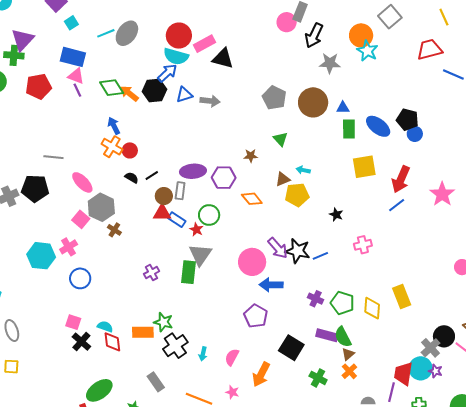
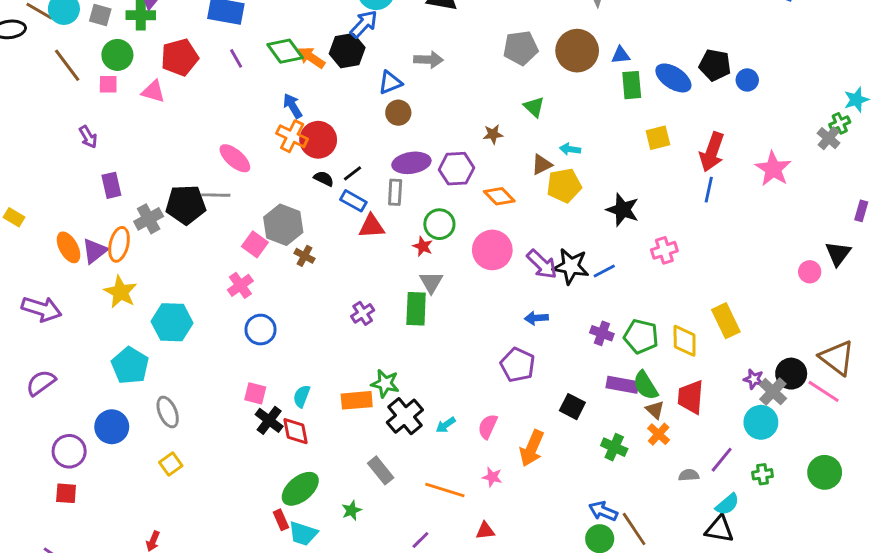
pink triangle: (76, 76) -> (153, 91), moved
blue triangle: (184, 95) -> (390, 83), moved
gray pentagon: (274, 98) -> (521, 48), turned -30
blue circle: (415, 134) -> (747, 80), moved
red circle: (130, 150) -> (318, 140), size x1.6
gray line: (53, 157) -> (216, 195), moved
yellow square: (364, 167) -> (658, 138), size x0.7
pink ellipse: (82, 182) -> (235, 158), moved
brown circle: (164, 196) -> (398, 113), moved
blue line: (397, 205) -> (709, 190), turned -36
black star: (336, 215) -> (623, 210), size x1.6
blue rectangle: (177, 220) -> (353, 201), moved
gray triangle: (200, 255) -> (431, 282), size x0.7
cyan hexagon: (41, 256) -> (172, 322), moved
pink circle: (252, 262) -> (492, 250), moved
blue arrow: (271, 285) -> (536, 318), size x0.7
cyan semicircle: (105, 327) -> (302, 396), turned -84
red diamond: (112, 342) -> (296, 431), moved
black square: (291, 348) -> (572, 407), size x0.7
cyan arrow: (203, 354) -> (446, 425), turned 48
brown triangle: (348, 354) -> (655, 410), turned -32
yellow square: (11, 367) -> (171, 464), turned -35
purple star: (435, 371) -> (754, 379), moved
red trapezoid: (403, 374) -> (691, 397), moved
purple line: (392, 392) -> (722, 460), turned 30

